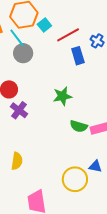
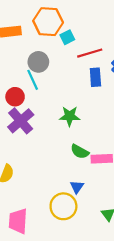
cyan line: (17, 38) -> (33, 80), moved
purple cross: (19, 110) -> (21, 121), size x1.4
blue triangle: (95, 166) -> (77, 187), moved, turned 40

